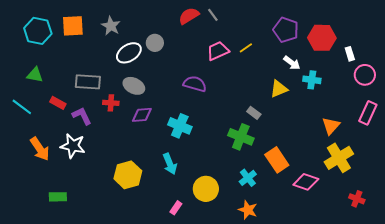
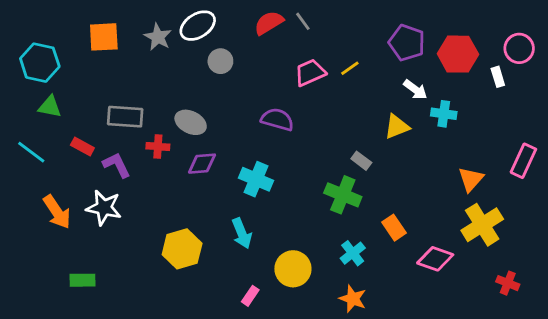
cyan hexagon: (38, 31) -> (40, 63), moved
white ellipse: (129, 53) -> (198, 26), moved
pink circle: (365, 75) -> (519, 48), moved
orange rectangle: (277, 160) -> (394, 228), size x0.7

